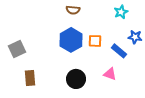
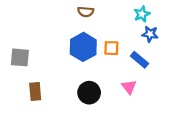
blue star: (135, 37) -> (150, 34), moved
gray square: (17, 49) -> (20, 57), turned 30
pink triangle: (110, 74) -> (129, 87), turned 32

